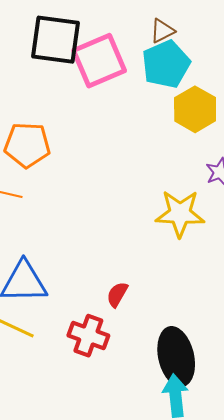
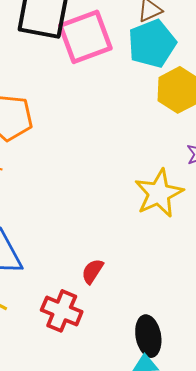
yellow star: (180, 213) -> (159, 193), turned -30
black ellipse: (176, 357) -> (148, 336), size x0.7

